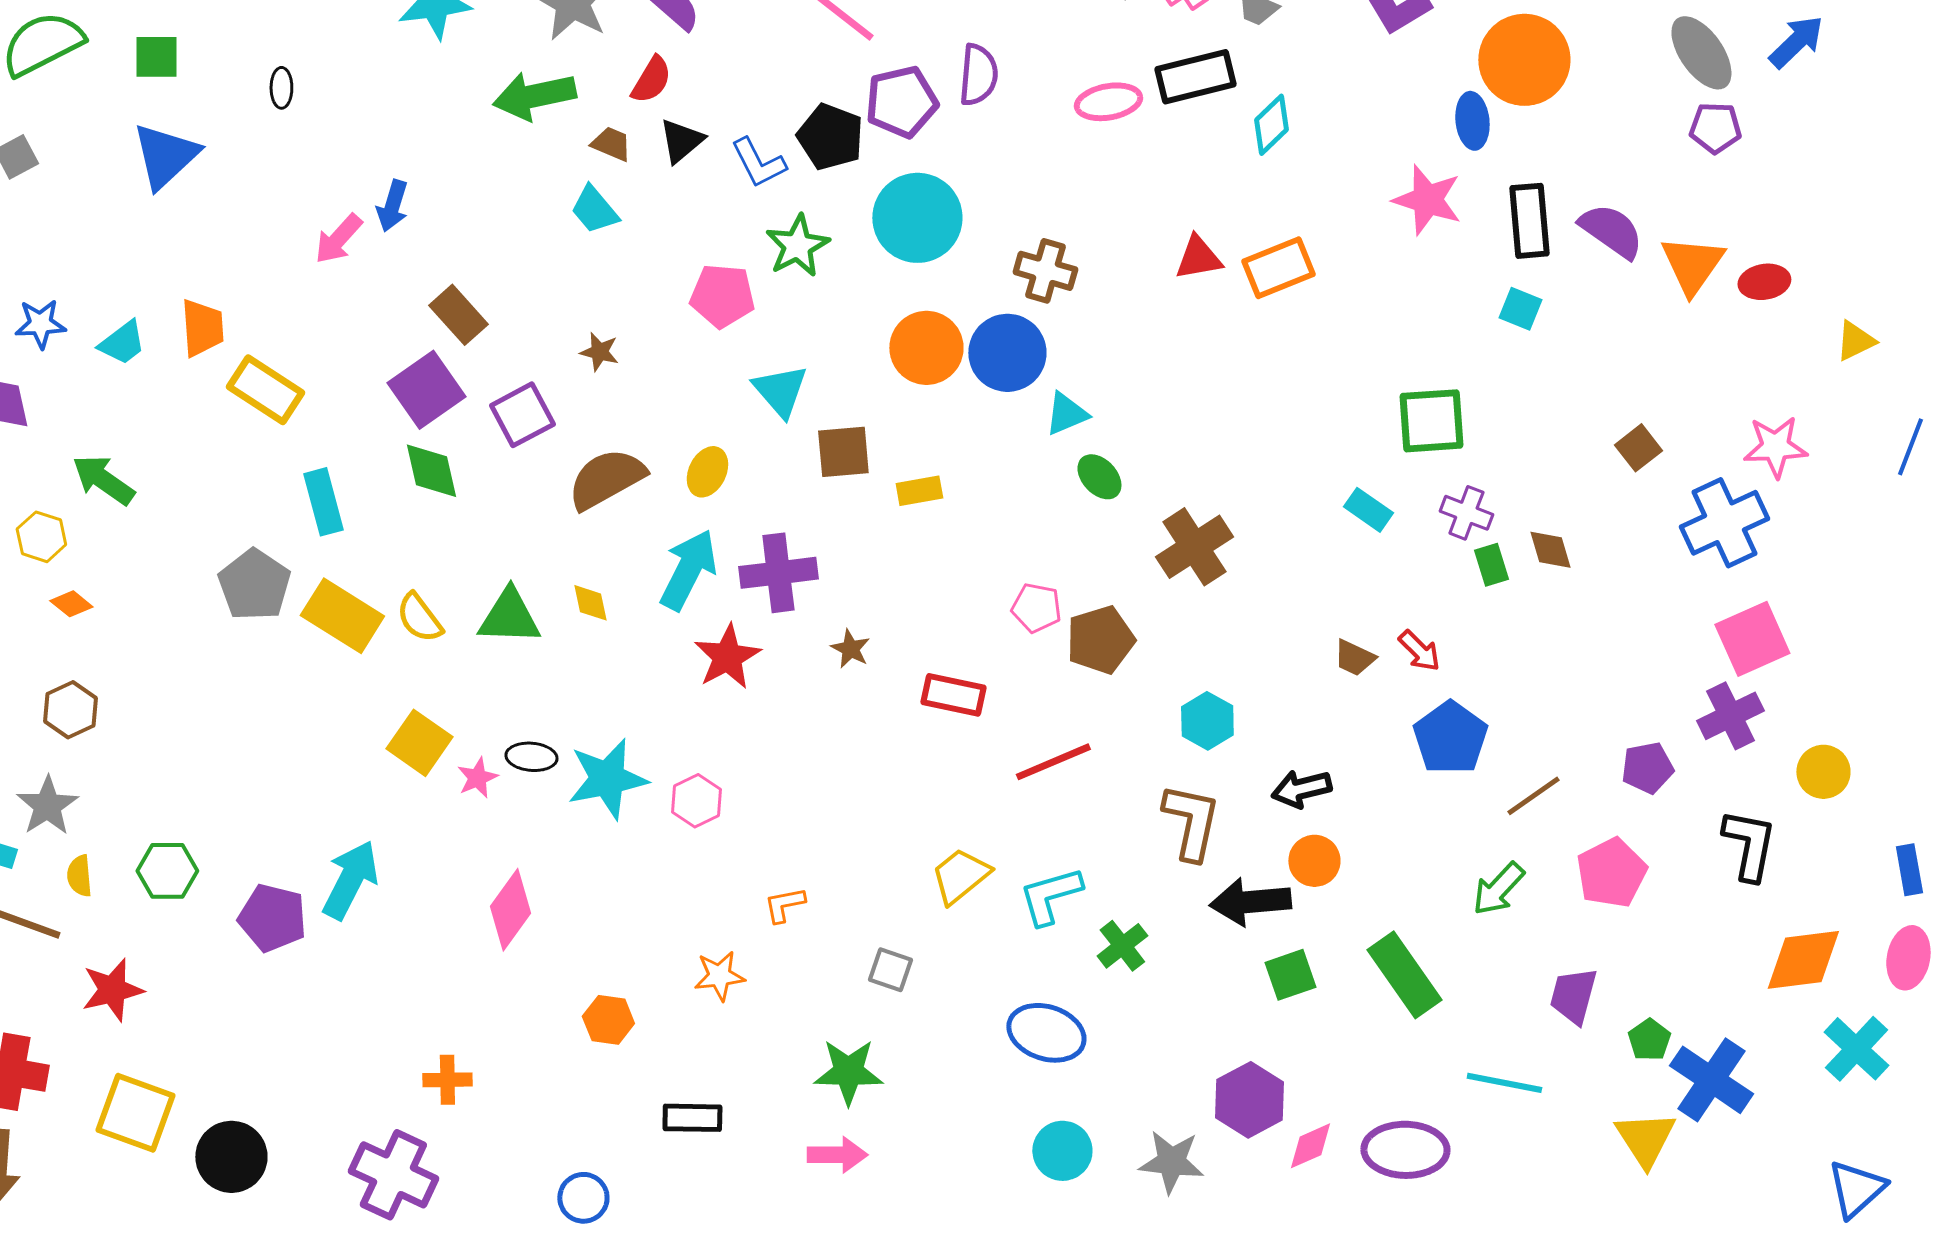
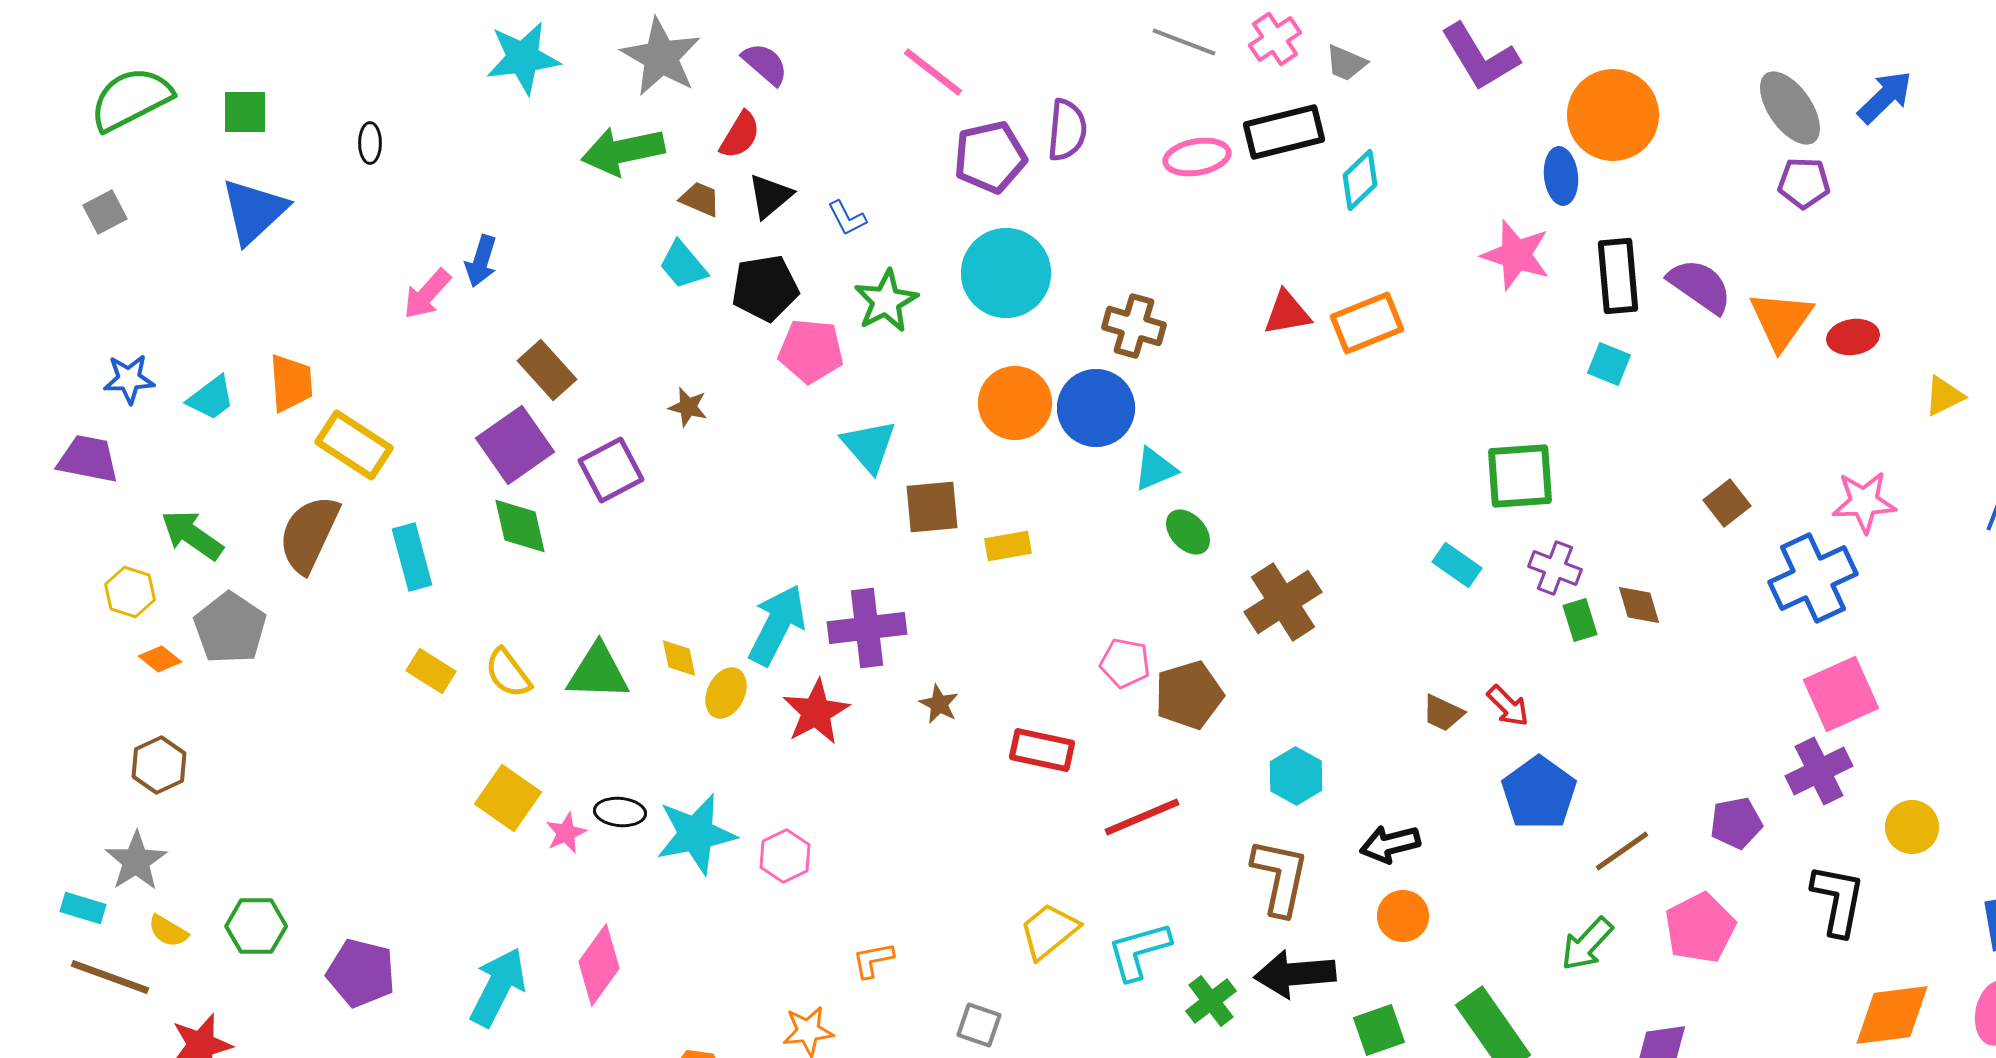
black pentagon: (830, 137) -> (765, 288), moved, turned -30
blue L-shape: (758, 163) -> (847, 218), size x0.7
yellow ellipse: (707, 472) -> (726, 693), moved
brown semicircle: (606, 479) -> (309, 534), moved, turned -36
gray pentagon: (254, 585) -> (230, 628), moved
yellow rectangle: (342, 616) -> (431, 671), size x0.6
yellow semicircle: (79, 876) -> (168, 931), turned -54
cyan arrow: (350, 880) -> (498, 987), moved
black arrow: (1250, 902) -> (1295, 974), moved

